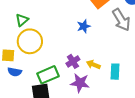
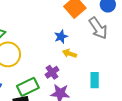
yellow arrow: (93, 65) -> (69, 54), moved

